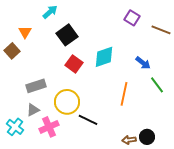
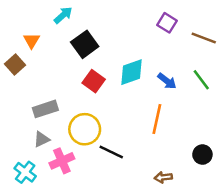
blue arrow: (143, 63) -> (167, 81), moved
green line: (157, 85) -> (201, 80), moved
cyan cross: (15, 127) -> (25, 172), moved
black circle: (147, 137) -> (202, 155), moved

